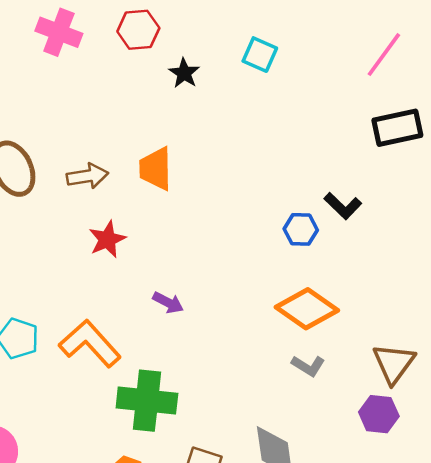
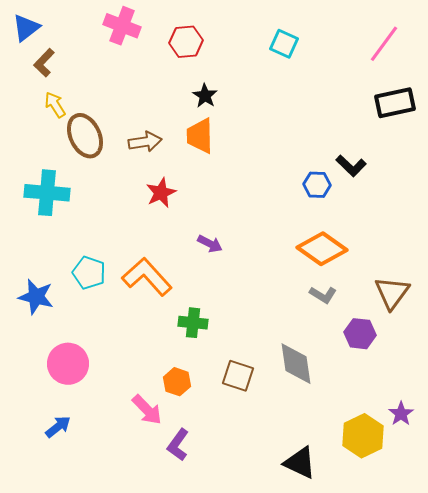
red hexagon: (138, 30) -> (186, 42), moved
black star: (184, 73) -> (205, 96), moved
green cross: (147, 401) -> (193, 323), size x0.6
purple hexagon: (379, 414) -> (360, 334), moved

